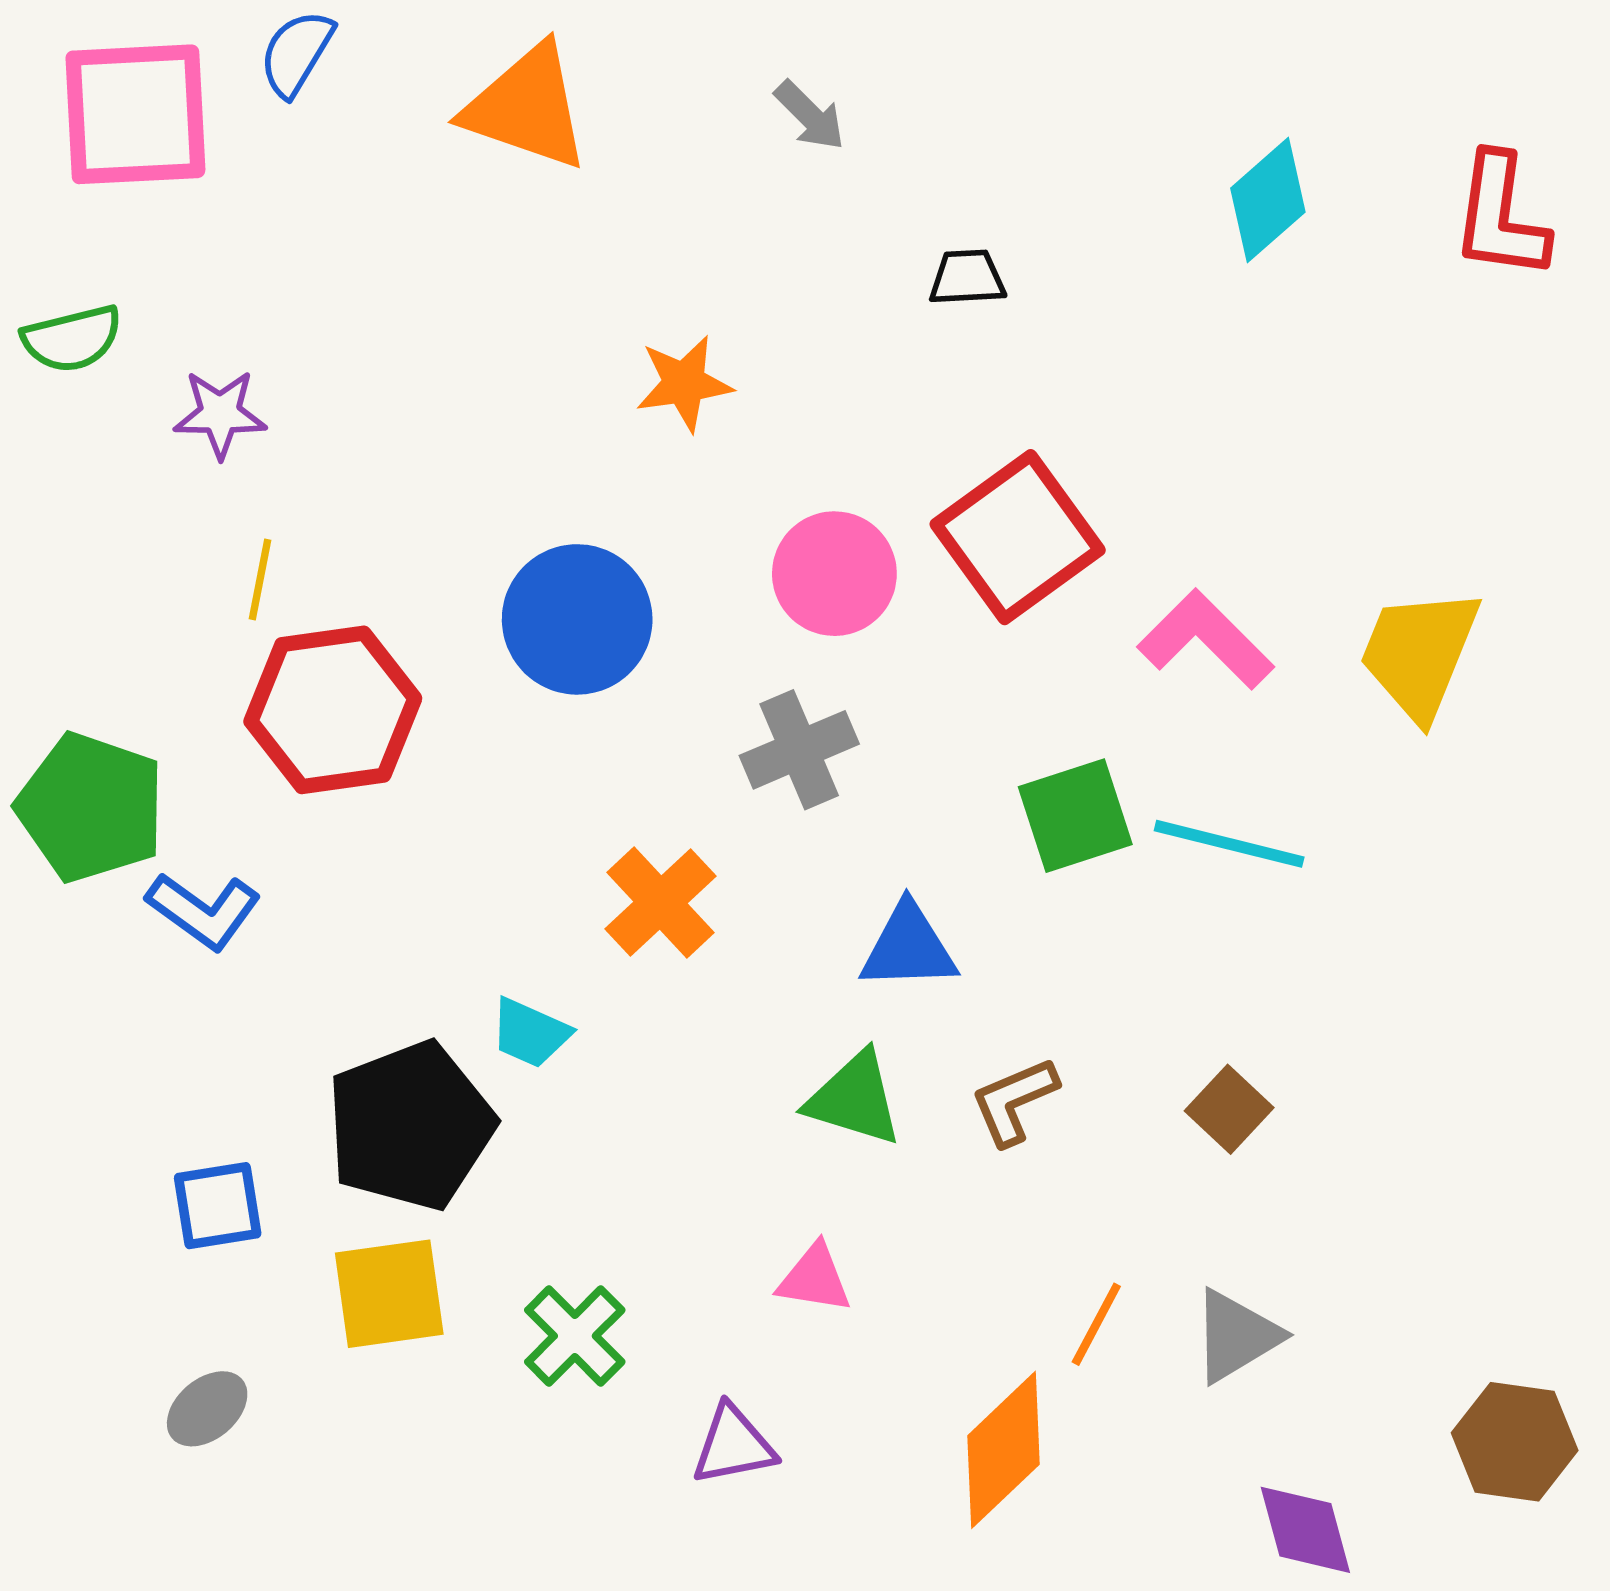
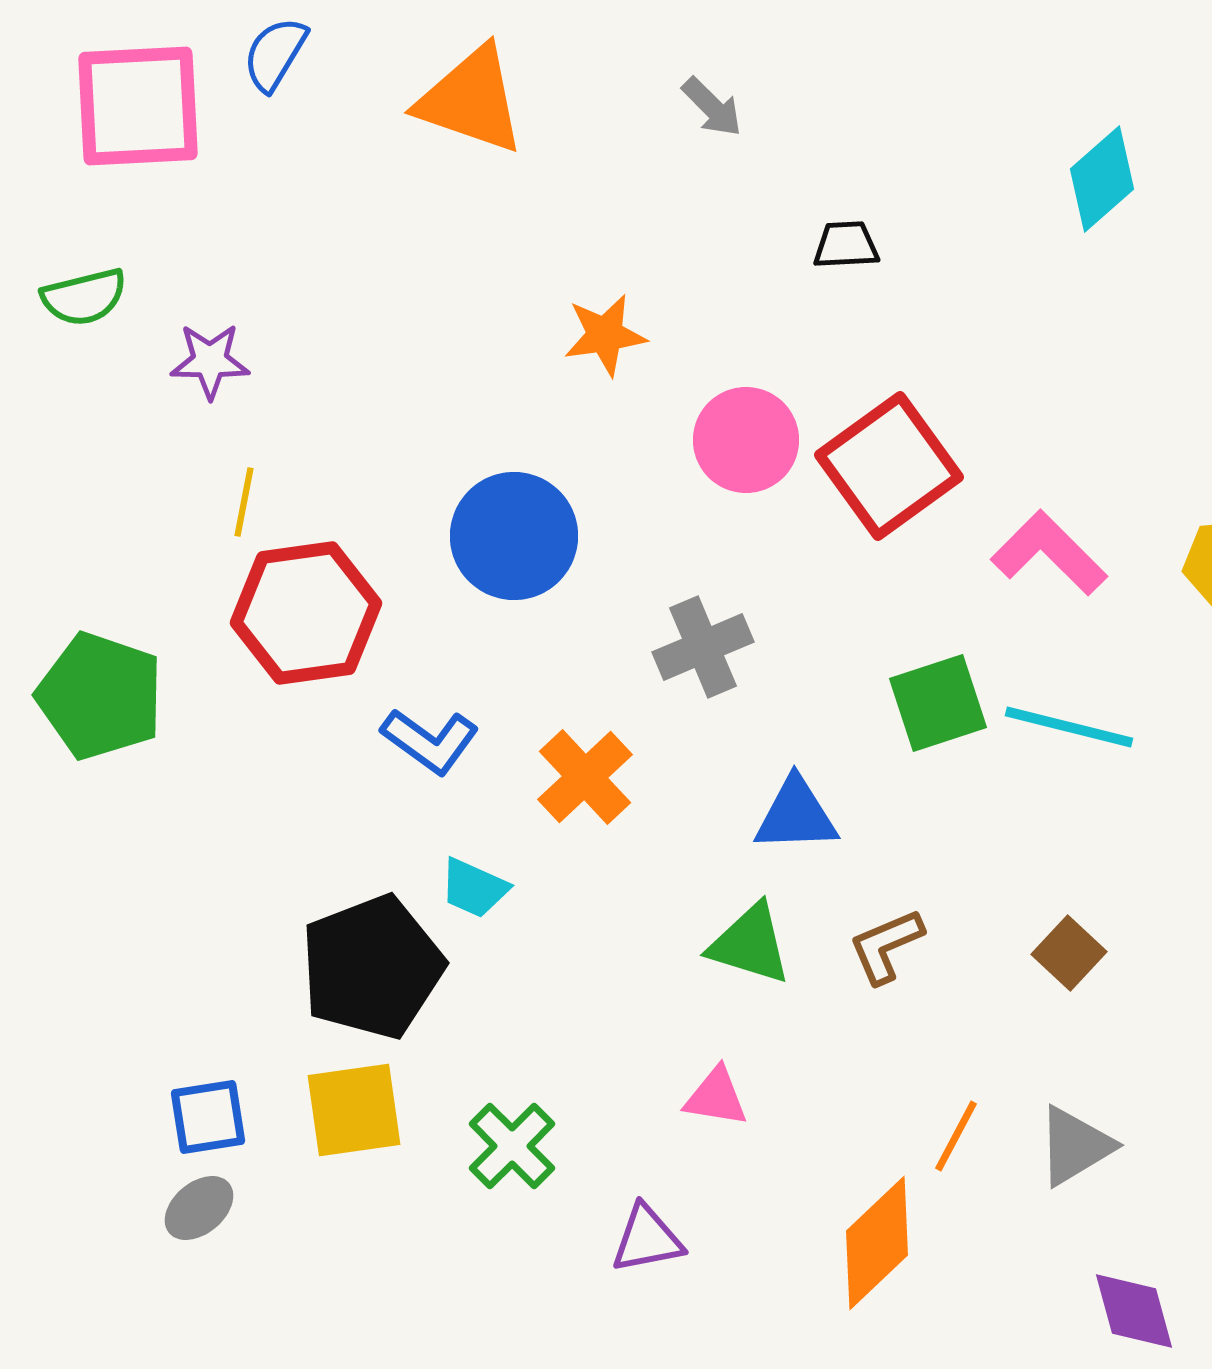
pink circle: (834, 574) -> (746, 440), moved
blue L-shape: (204, 911) -> (430, 741), moved
blue square: (218, 1206) -> (208, 1117), moved

